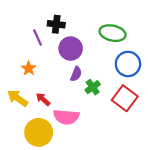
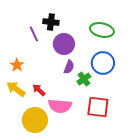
blue circle: (128, 64) -> (103, 63), moved
orange star: (29, 68) -> (17, 65), moved
red square: (125, 98) -> (98, 107), moved, turned -30

